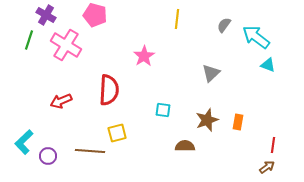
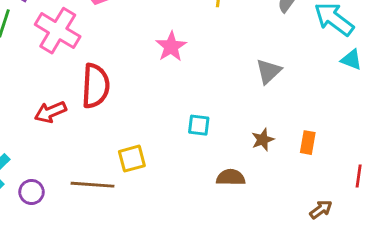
red semicircle: (109, 90) -> (95, 86), moved
brown star: (207, 120) -> (263, 140), size x0.7
brown arrow: (267, 167) -> (321, 209), moved

